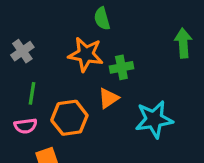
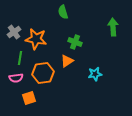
orange star: (86, 54) -> (36, 39), moved
green cross: (121, 67) -> (75, 42), turned 32
cyan star: (154, 119) -> (95, 74), size x0.6

